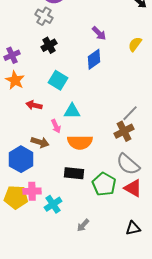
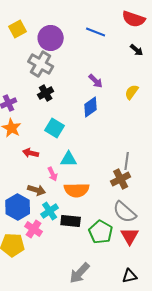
gray cross: (44, 16) -> (41, 64), size x1.4
gray line: (130, 113) -> (127, 161), turned -36
red triangle: (133, 188) -> (130, 236), turned 30
pink cross: (32, 191) -> (34, 229), moved, turned 36
cyan cross: (53, 204) -> (50, 211), moved
gray arrow: (83, 225) -> (80, 273), size x1.6

